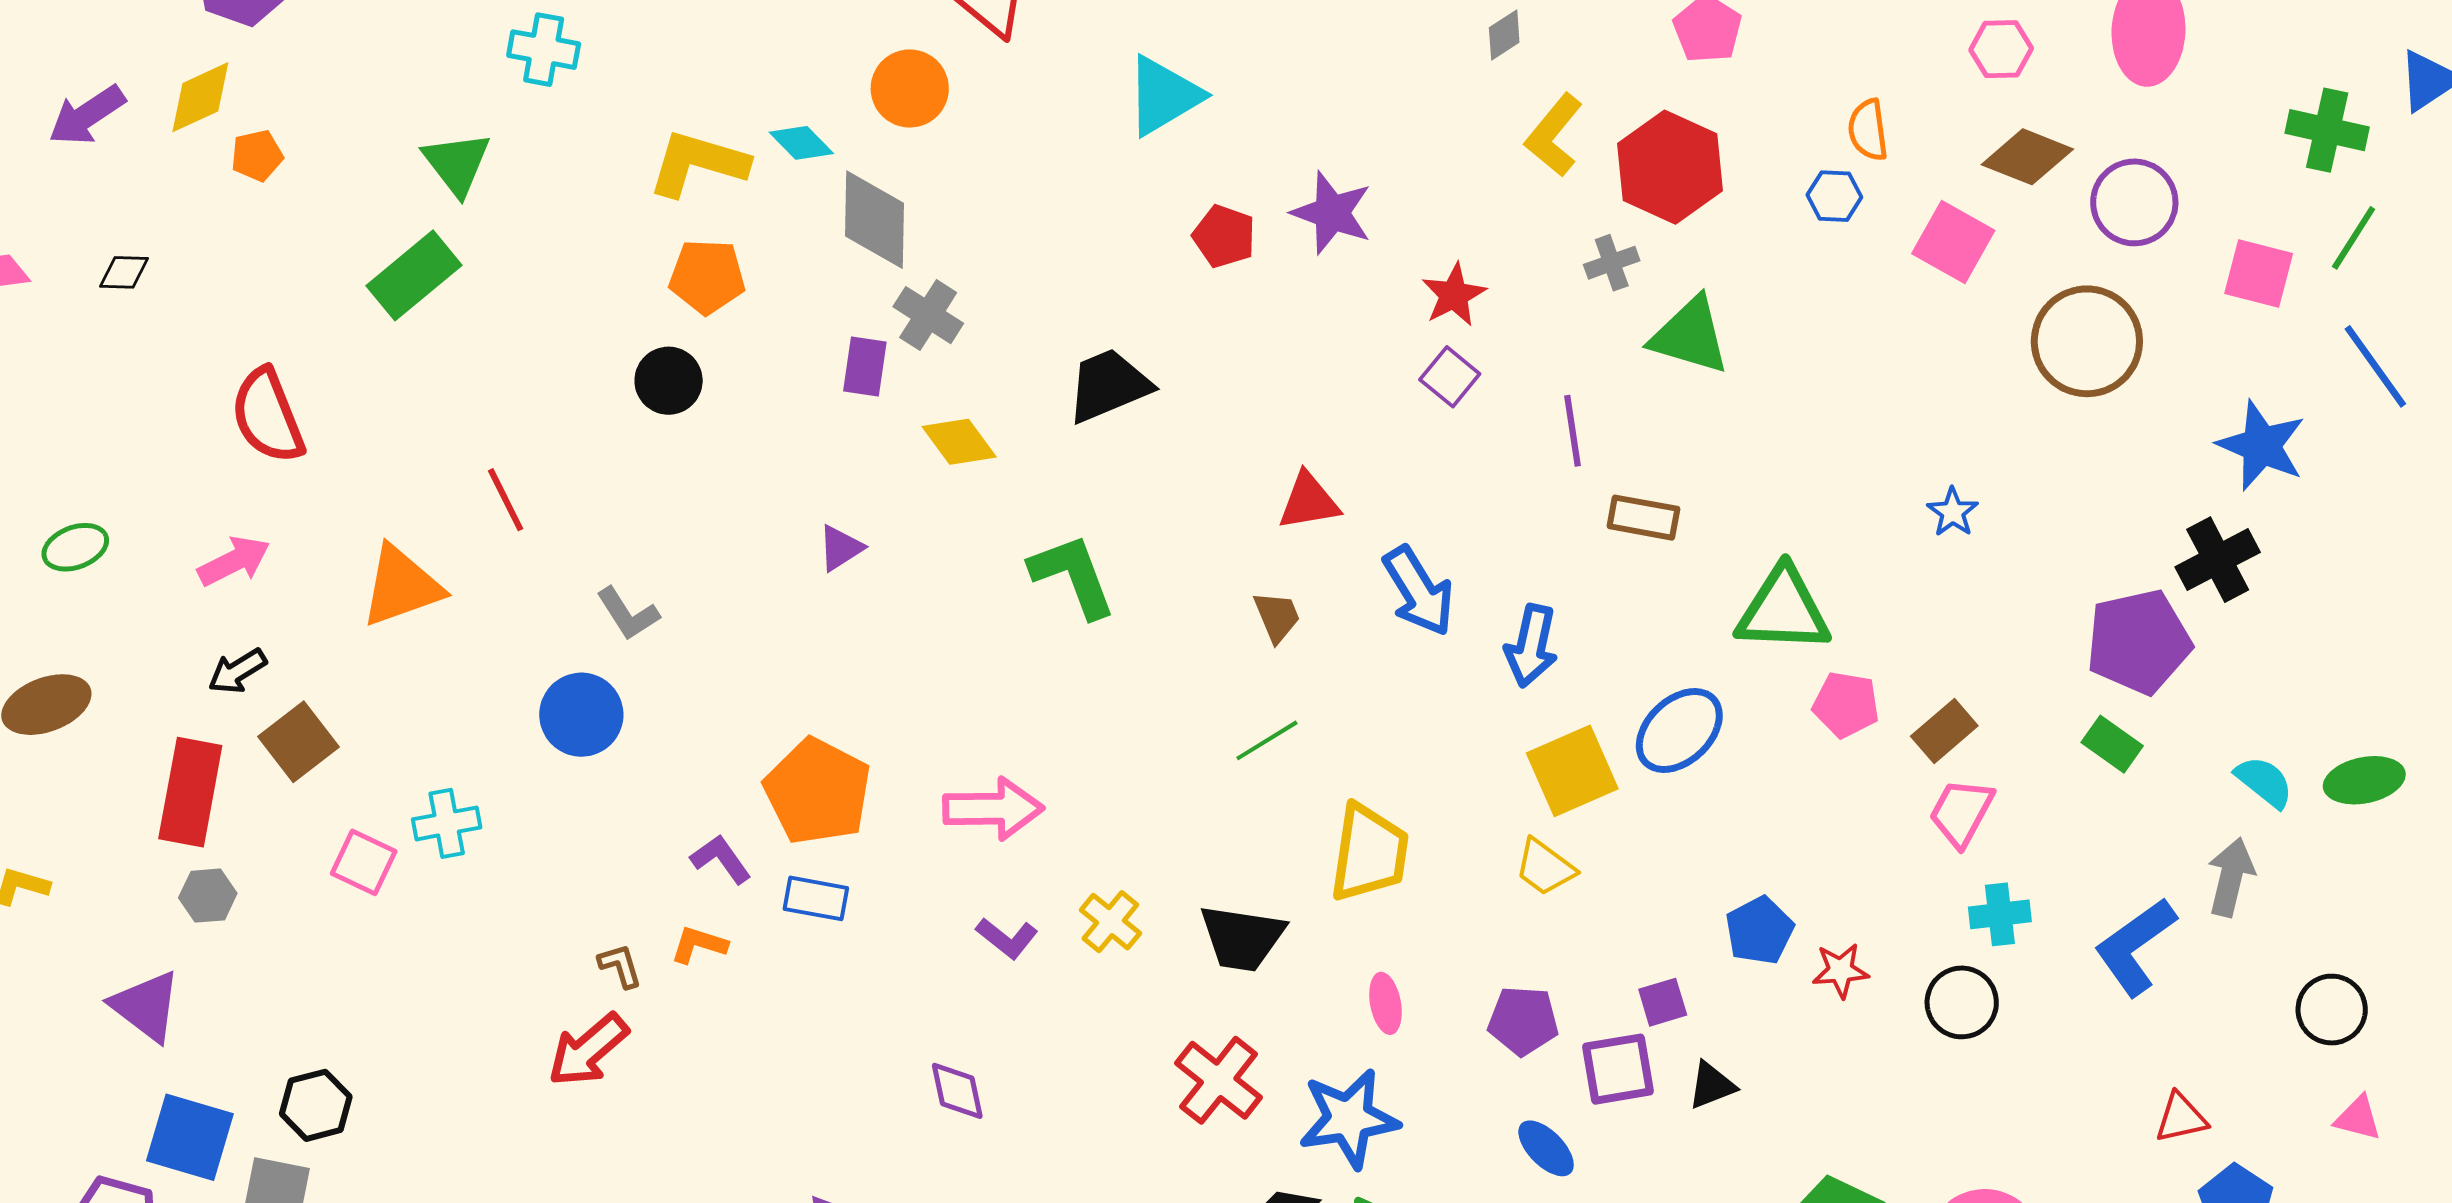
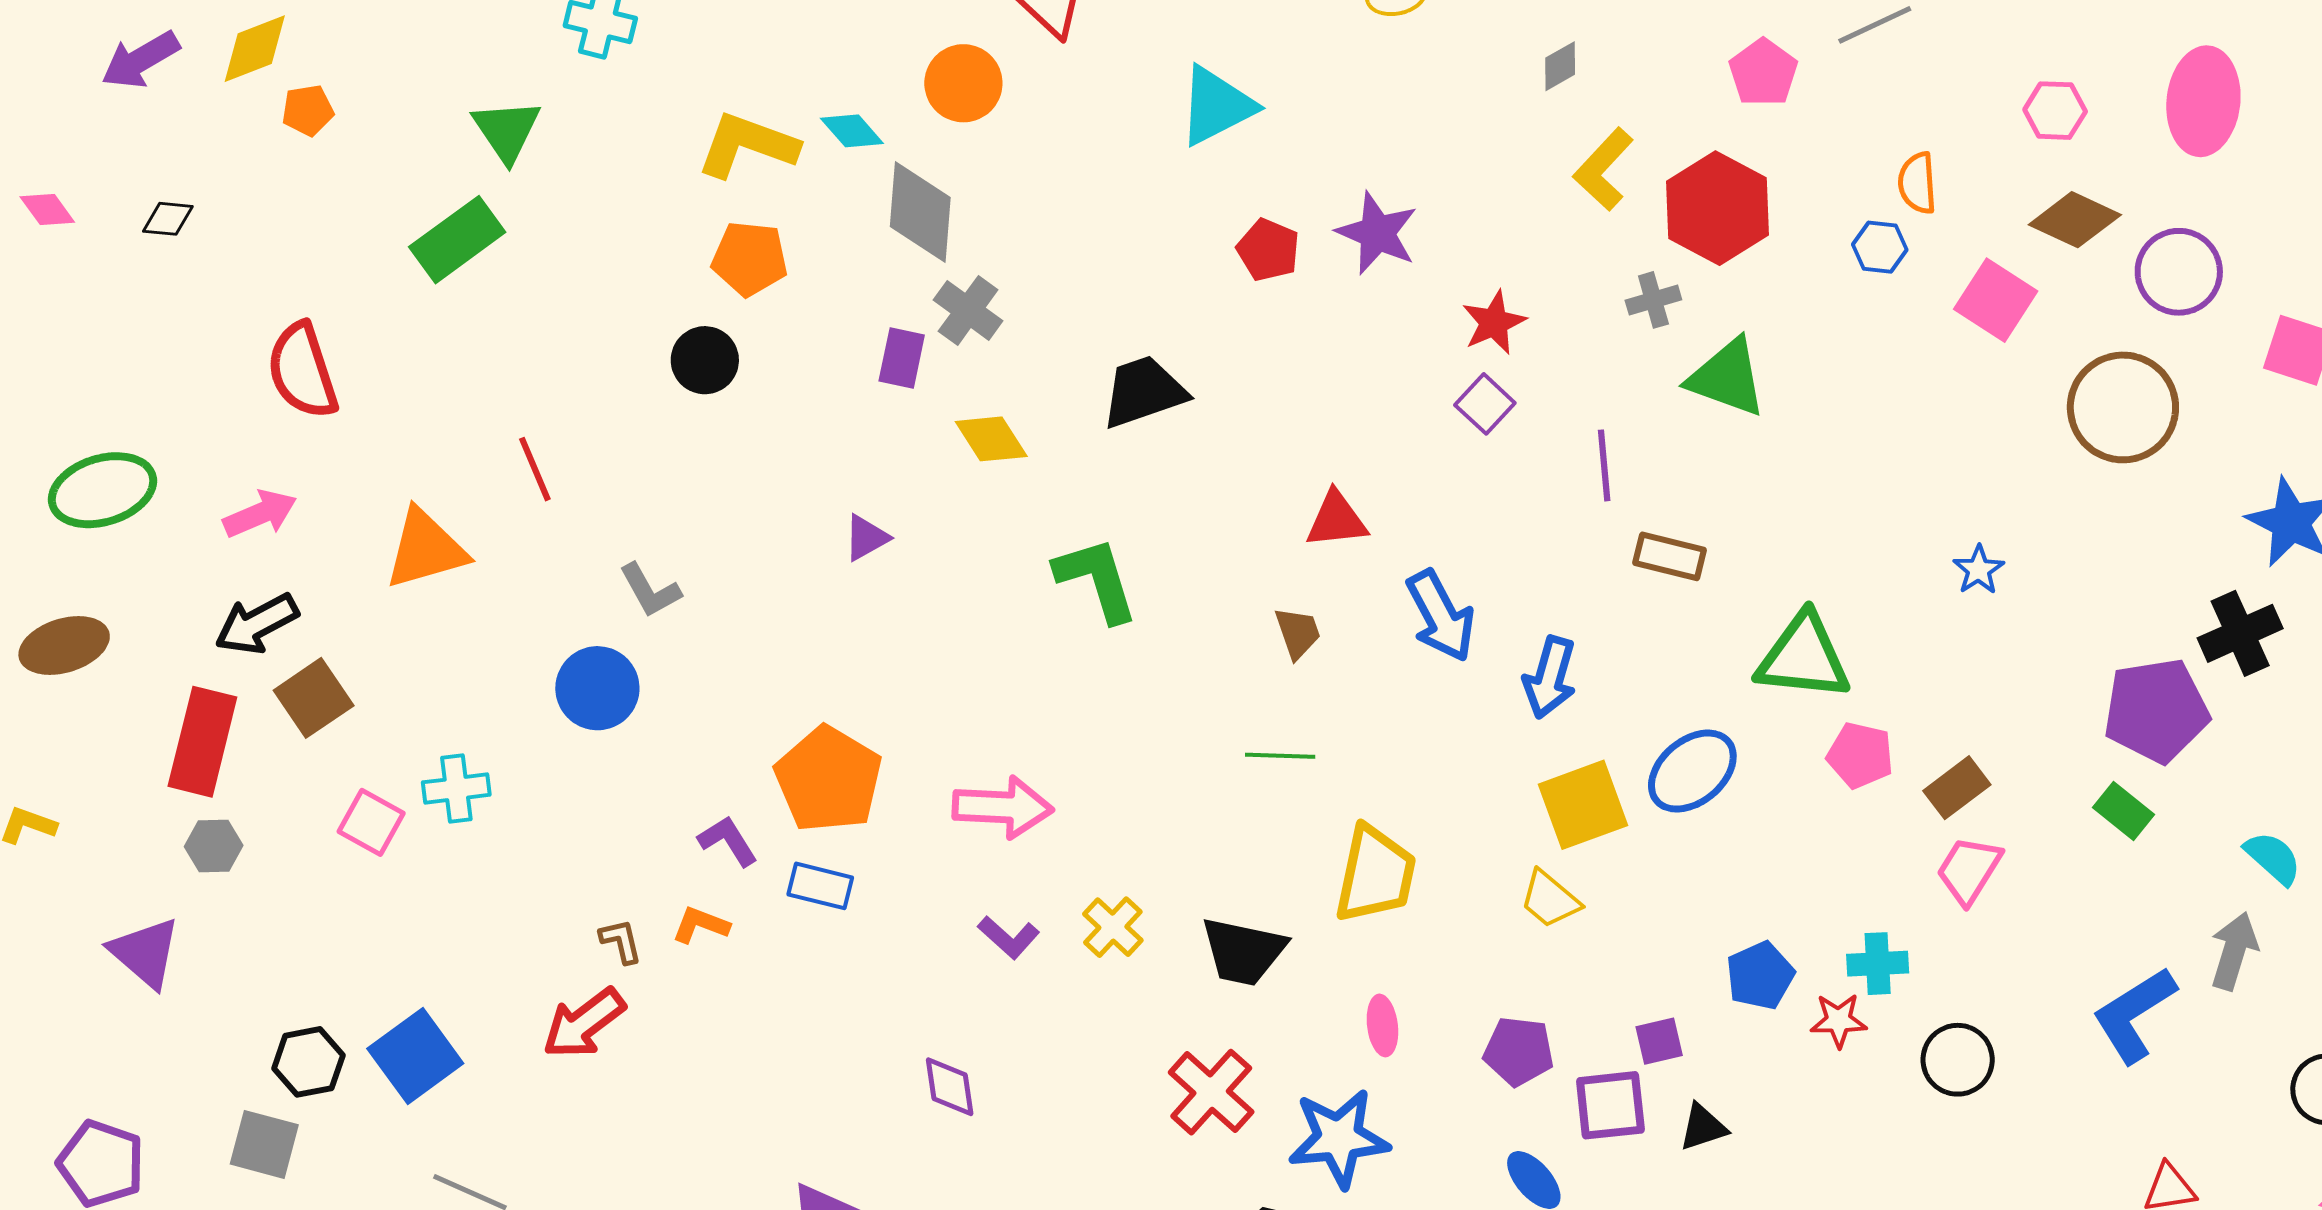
green ellipse: (75, 547) -> (103, 490), size x1.6
black arrow: (237, 671) -> (257, 624), size x1.4
green line: (1267, 740) -> (1280, 756), turned 30
cyan cross: (2000, 914) -> (1878, 964), moved
blue square: (190, 1137) -> (415, 1056), moved, turned 34

